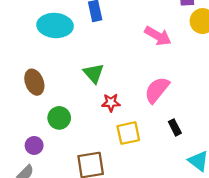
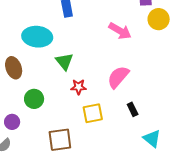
cyan ellipse: (55, 25) -> (37, 37), moved

